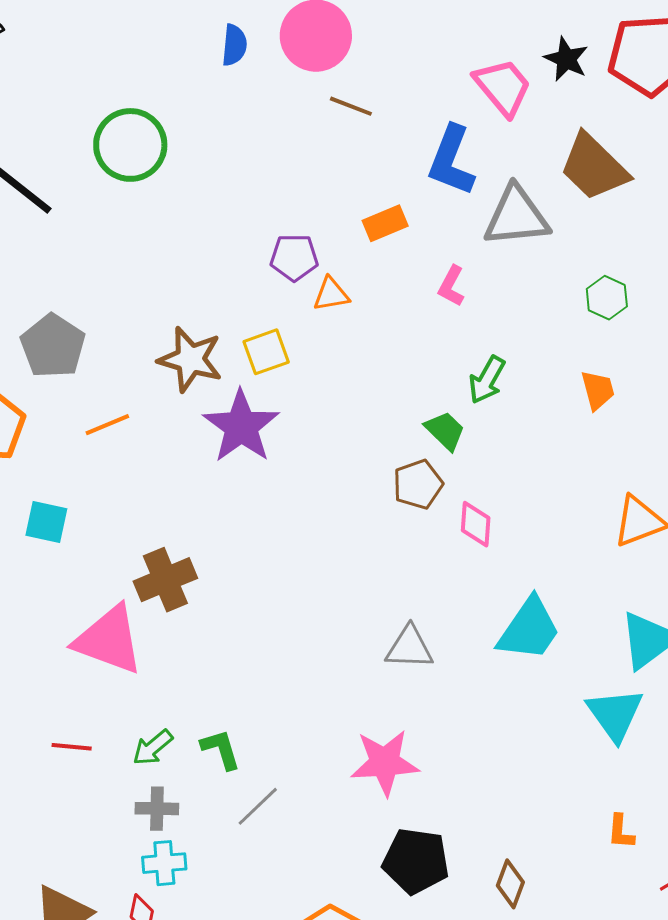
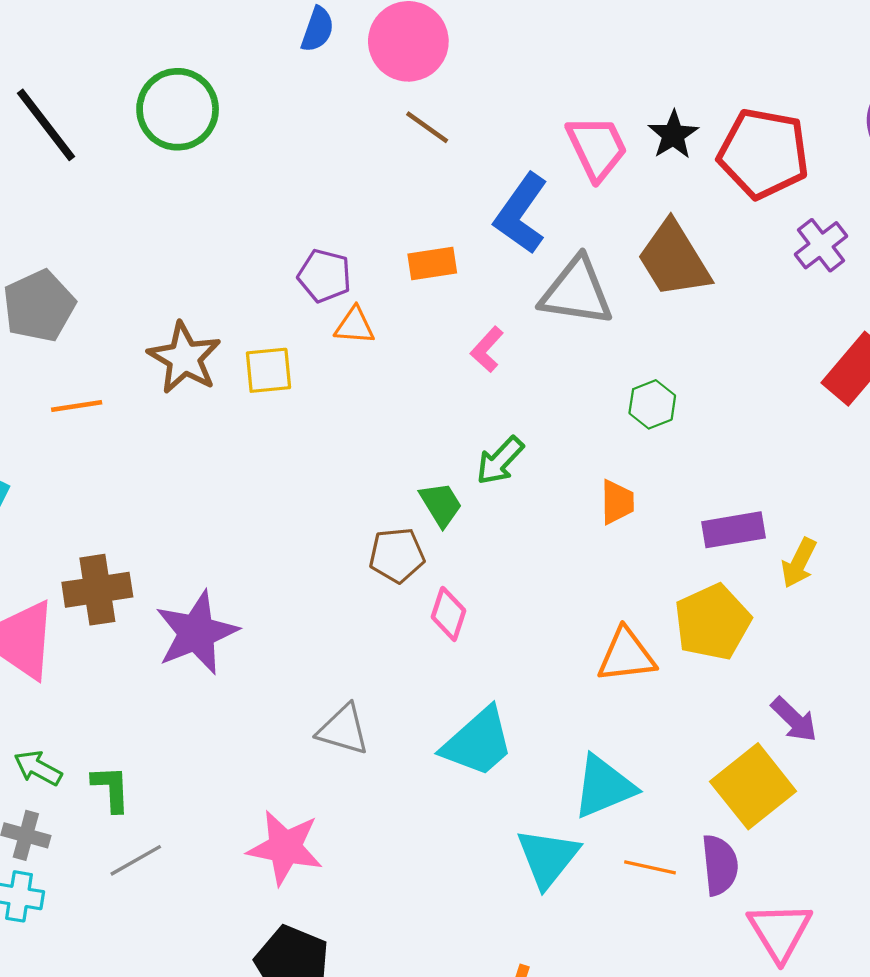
purple star: (241, 426) -> (197, 633), moved
green arrow: (153, 748) -> (38, 768), turned 54

